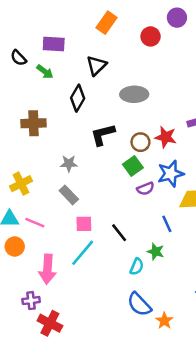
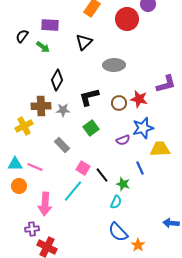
red circle: (151, 36) -> (127, 19), size x1.5
black semicircle: (18, 58) -> (22, 36), turned 80
black diamond: (78, 98) -> (57, 80), moved
brown cross: (34, 123) -> (41, 106), moved
gray star: (69, 163) -> (63, 110), moved
green square: (133, 166) -> (91, 128), moved
yellow cross: (21, 184) -> (24, 126), moved
pink square: (84, 224) -> (83, 168), moved, turned 32
green star: (156, 252) -> (123, 184), moved

